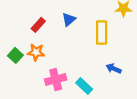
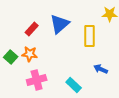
blue triangle: (69, 19) -> (60, 24), size x1.5
pink cross: (56, 79) -> (37, 80), moved

